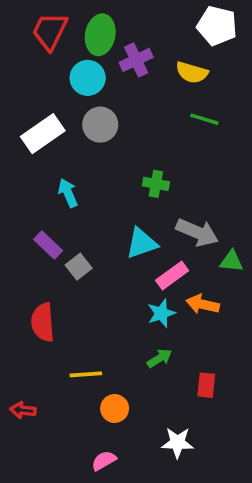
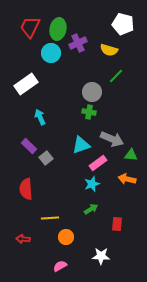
green line: (204, 119) -> (116, 76), turned -63
gray circle: (100, 125) -> (92, 92), moved
orange arrow: (203, 304) -> (127, 179), moved
red arrow: (23, 410) -> (23, 239), moved

